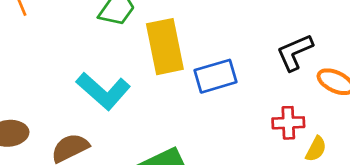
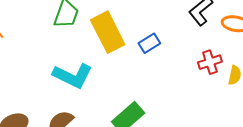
blue rectangle: (216, 76) -> (149, 43), size x0.7

